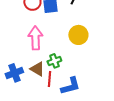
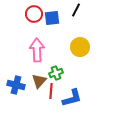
brown triangle: (37, 69) -> (39, 81), turned 42
blue cross: (14, 73) -> (16, 85), turned 36

